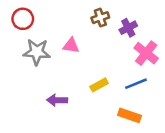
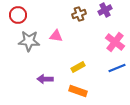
purple cross: (128, 28) -> (105, 10), moved
blue line: (136, 84) -> (117, 68), moved
orange rectangle: (130, 115) -> (78, 91), moved

